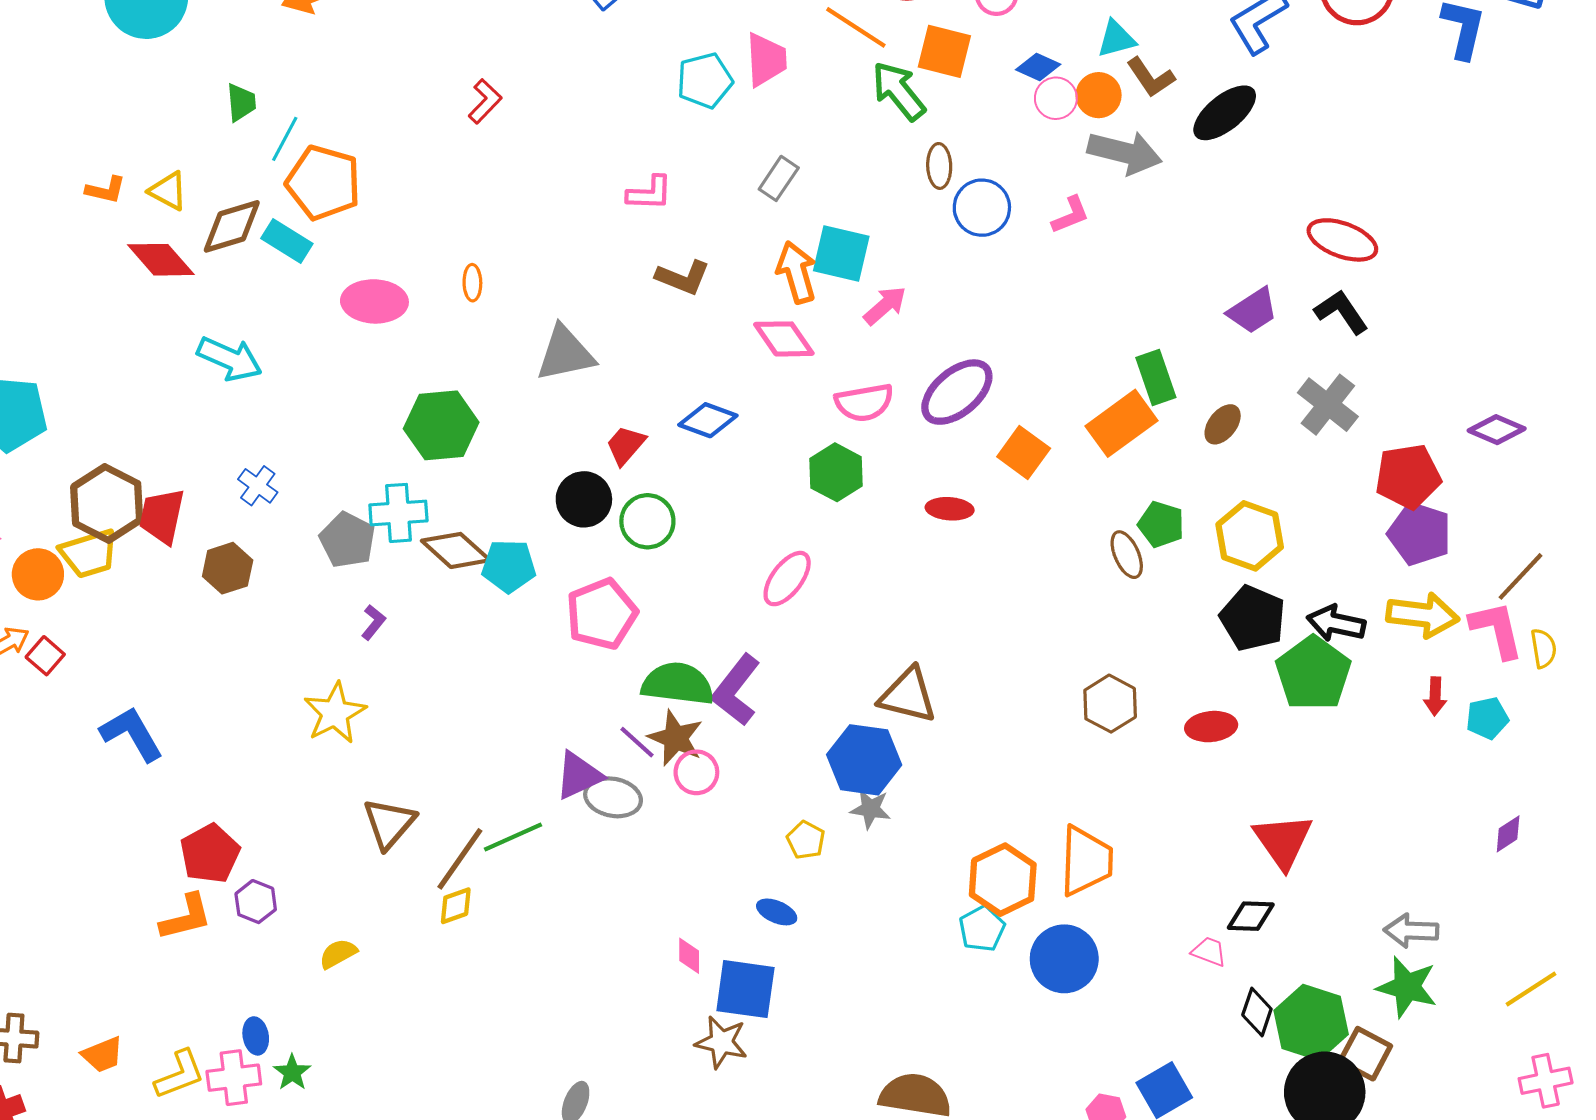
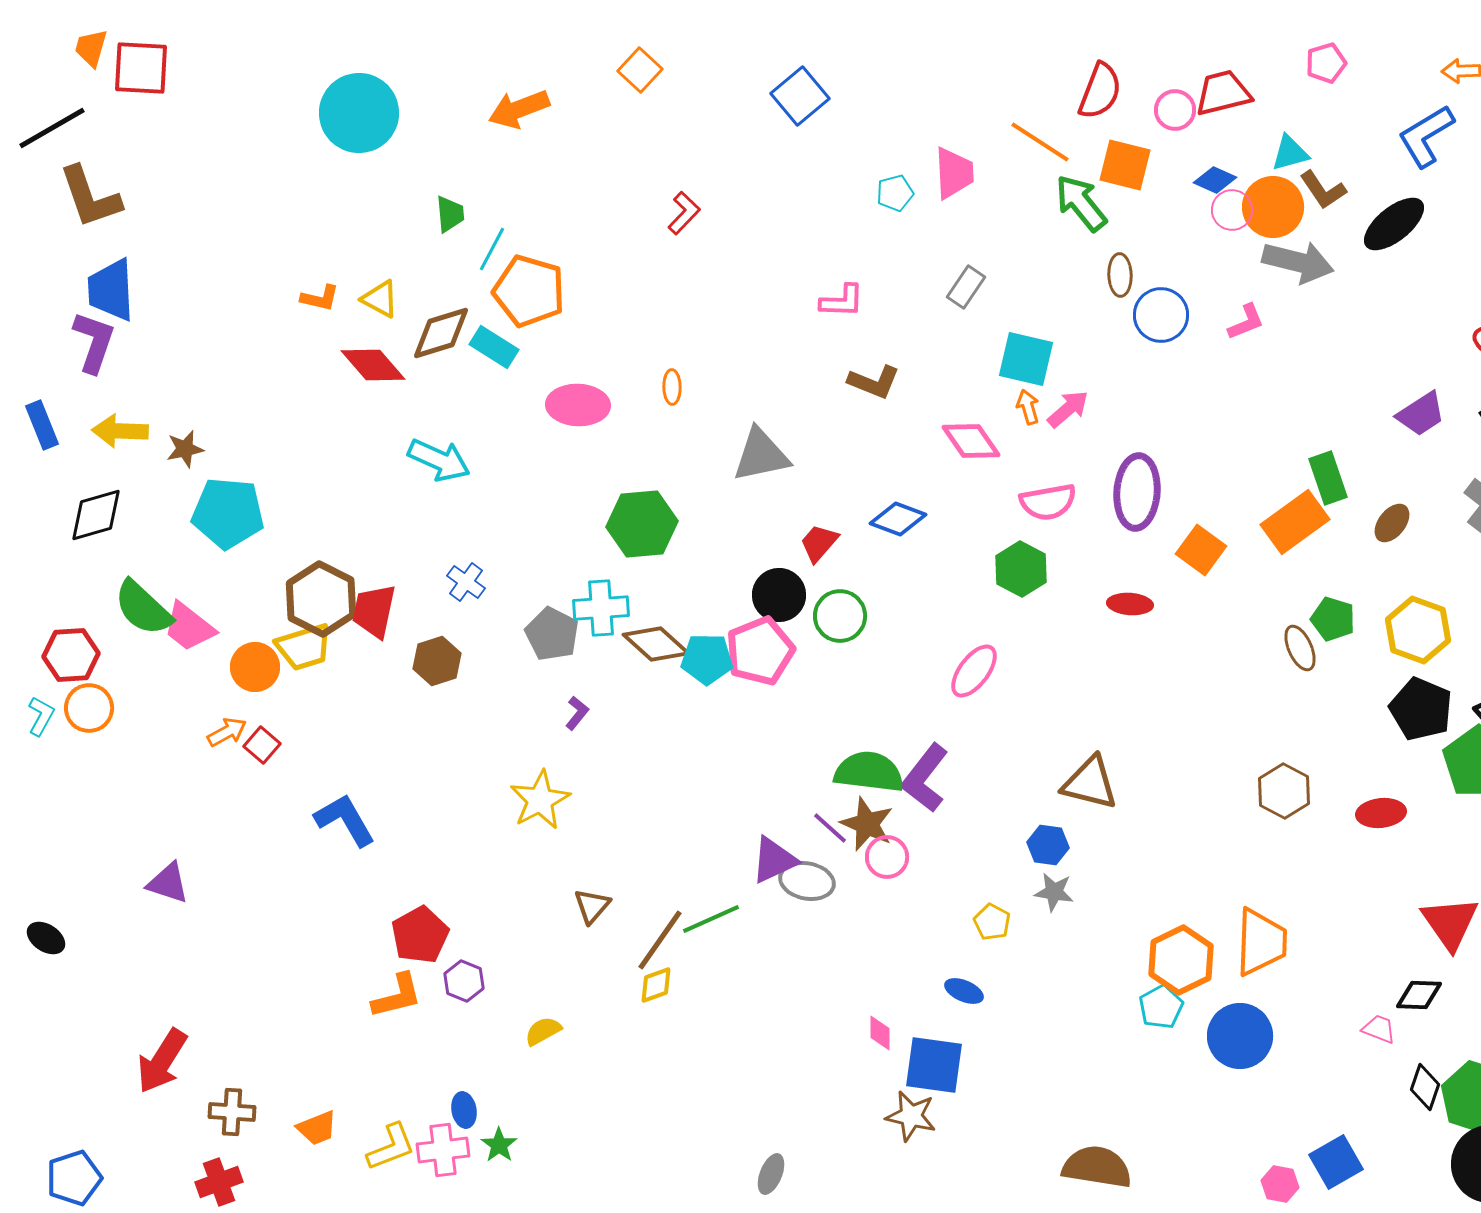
cyan pentagon: (705, 81) -> (895, 193), size x0.7
orange circle: (1099, 95) -> (1273, 207), size x1.4
orange arrow: (796, 272) -> (1028, 407), moved, size x0.6
purple ellipse: (957, 392) -> (1137, 492), turned -46
pink pentagon: (602, 614) -> (760, 651), moved
blue hexagon: (864, 760) -> (1048, 845), size x0.6
brown triangle: (389, 823) -> (592, 906), size x0.7

